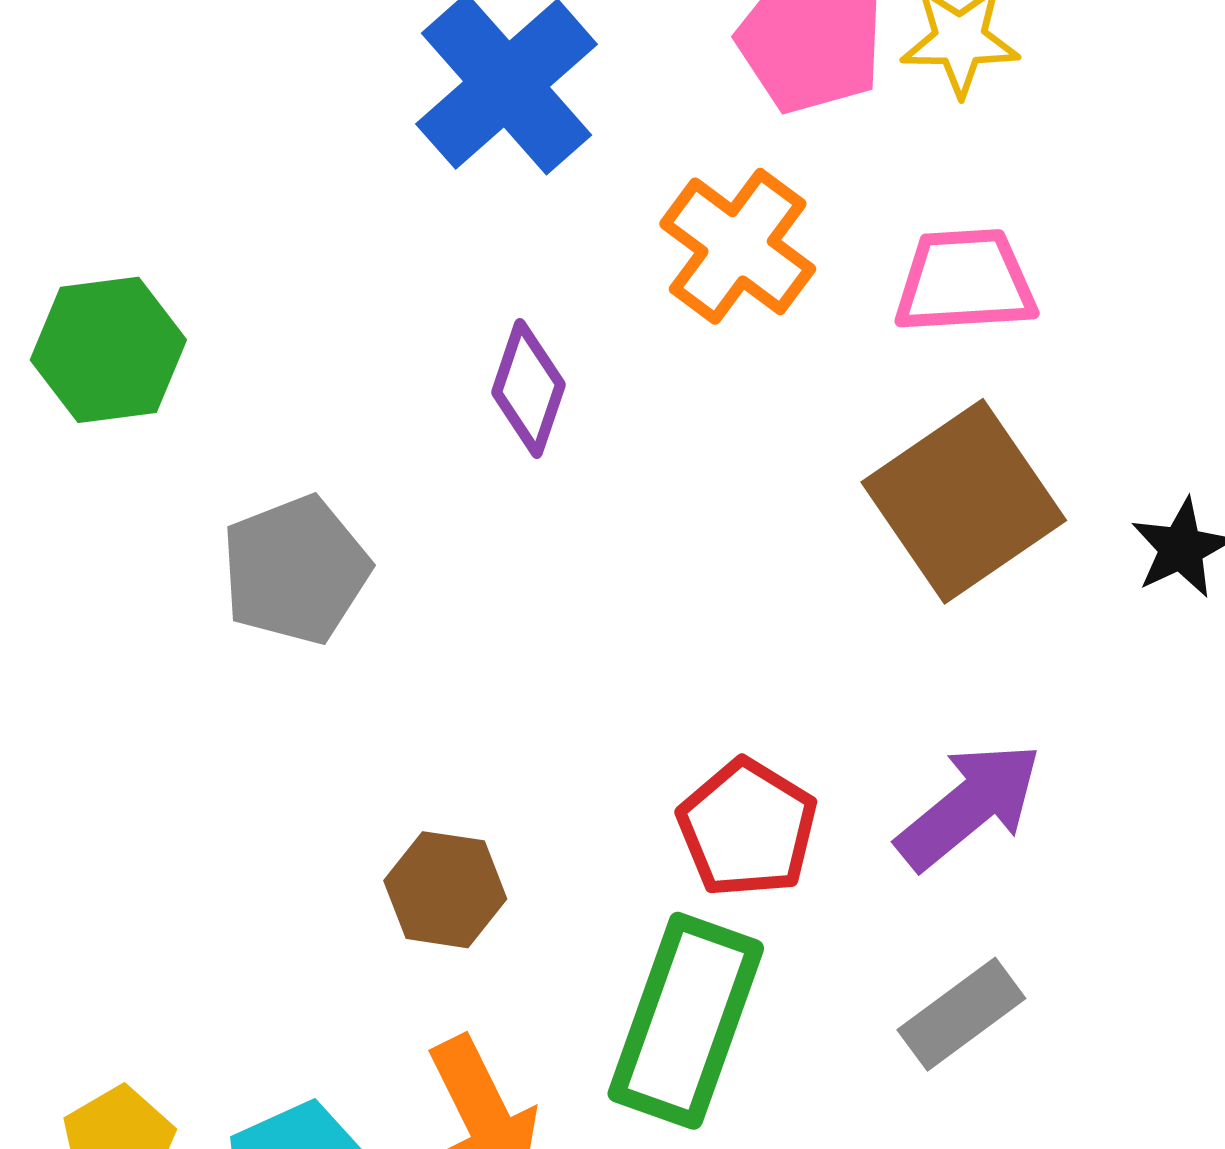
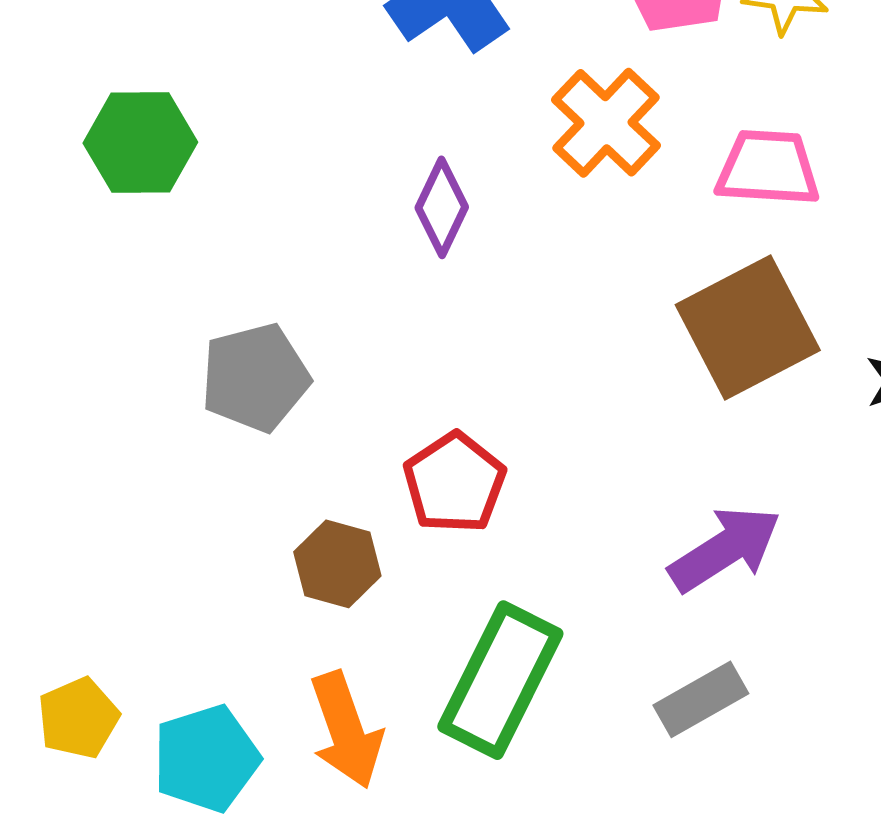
gray pentagon: (295, 570) -> (255, 378), moved
red pentagon: (747, 828) -> (455, 483), moved

